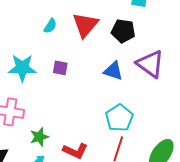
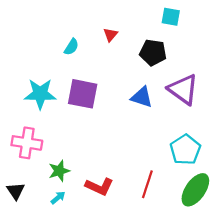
red triangle: (85, 25) -> (111, 35), moved, size x0.5
purple square: (60, 68) -> (83, 94), size x1.8
cyan pentagon: (119, 118) -> (185, 150), moved

